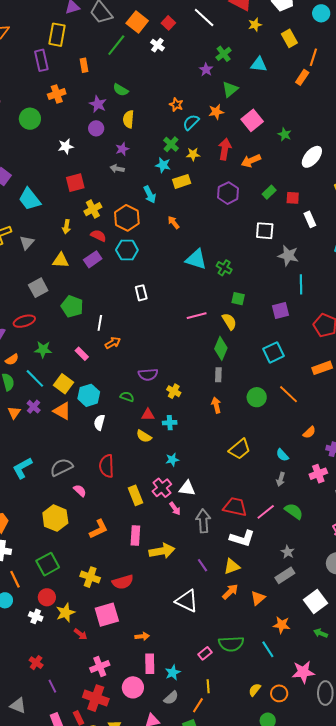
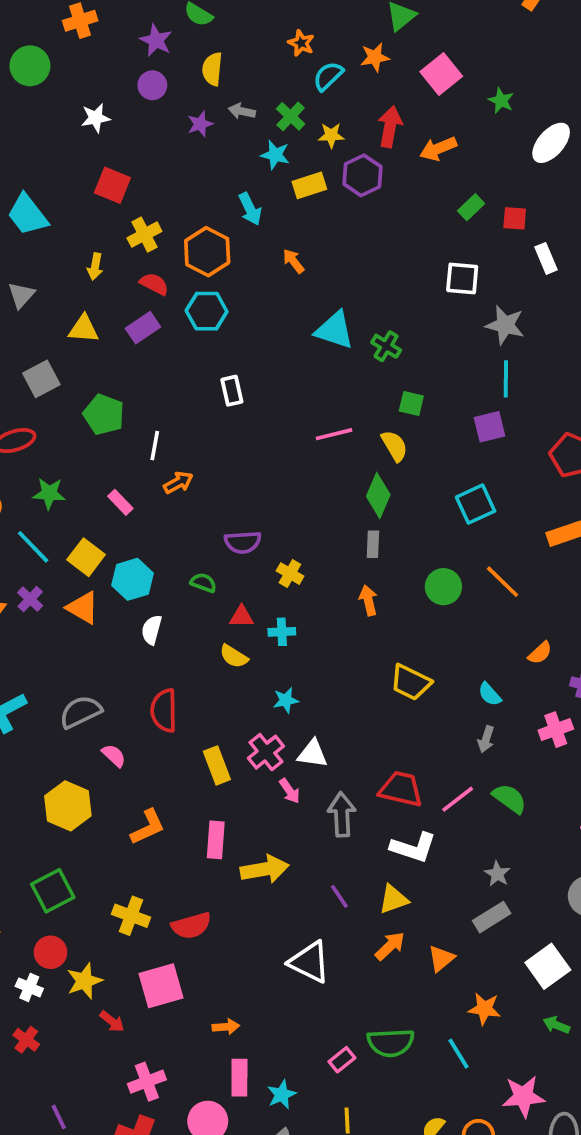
gray arrow: (117, 169) -> (242, 111), moved
red square: (75, 183) -> (112, 185), turned 36
purple hexagon: (228, 193) -> (362, 175), moved
cyan line: (301, 284) -> (506, 379), moved
yellow trapezoid: (240, 449) -> (411, 682), turned 65
red cross: (36, 663) -> (26, 1040), moved

